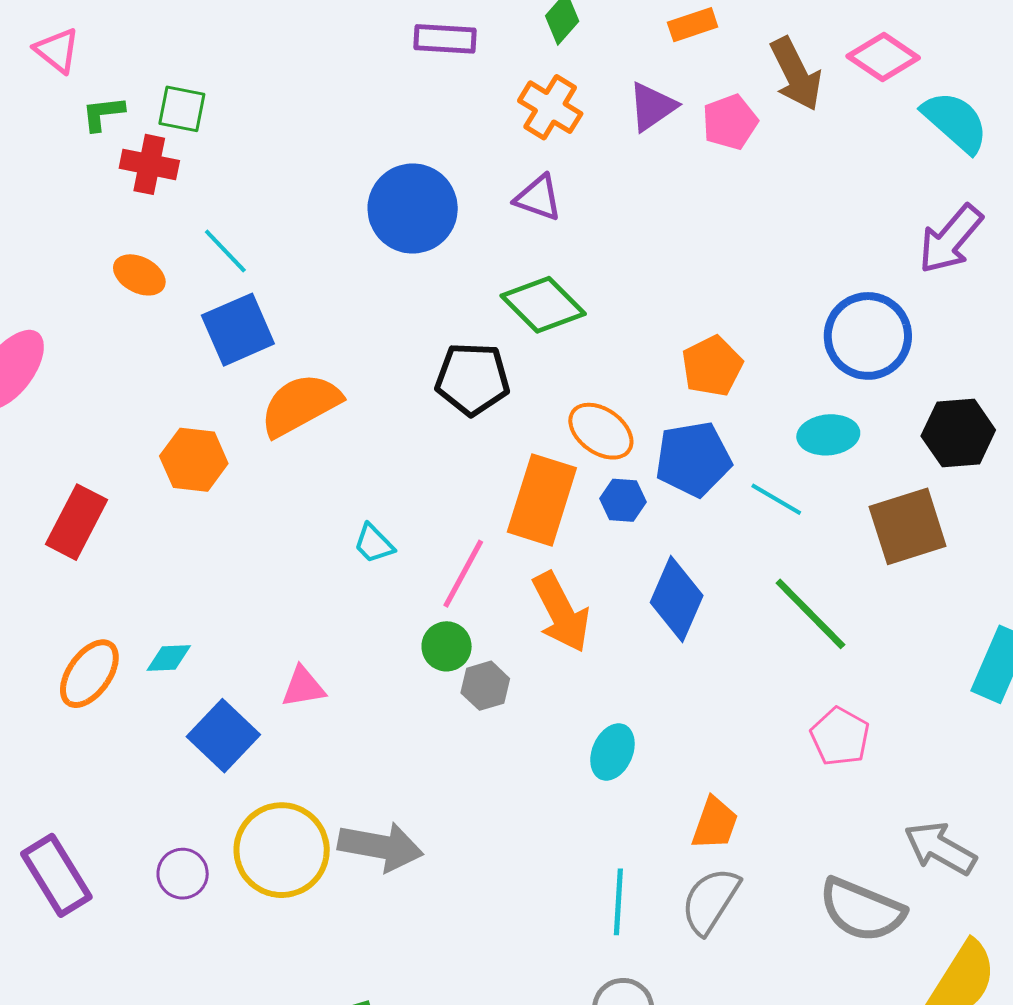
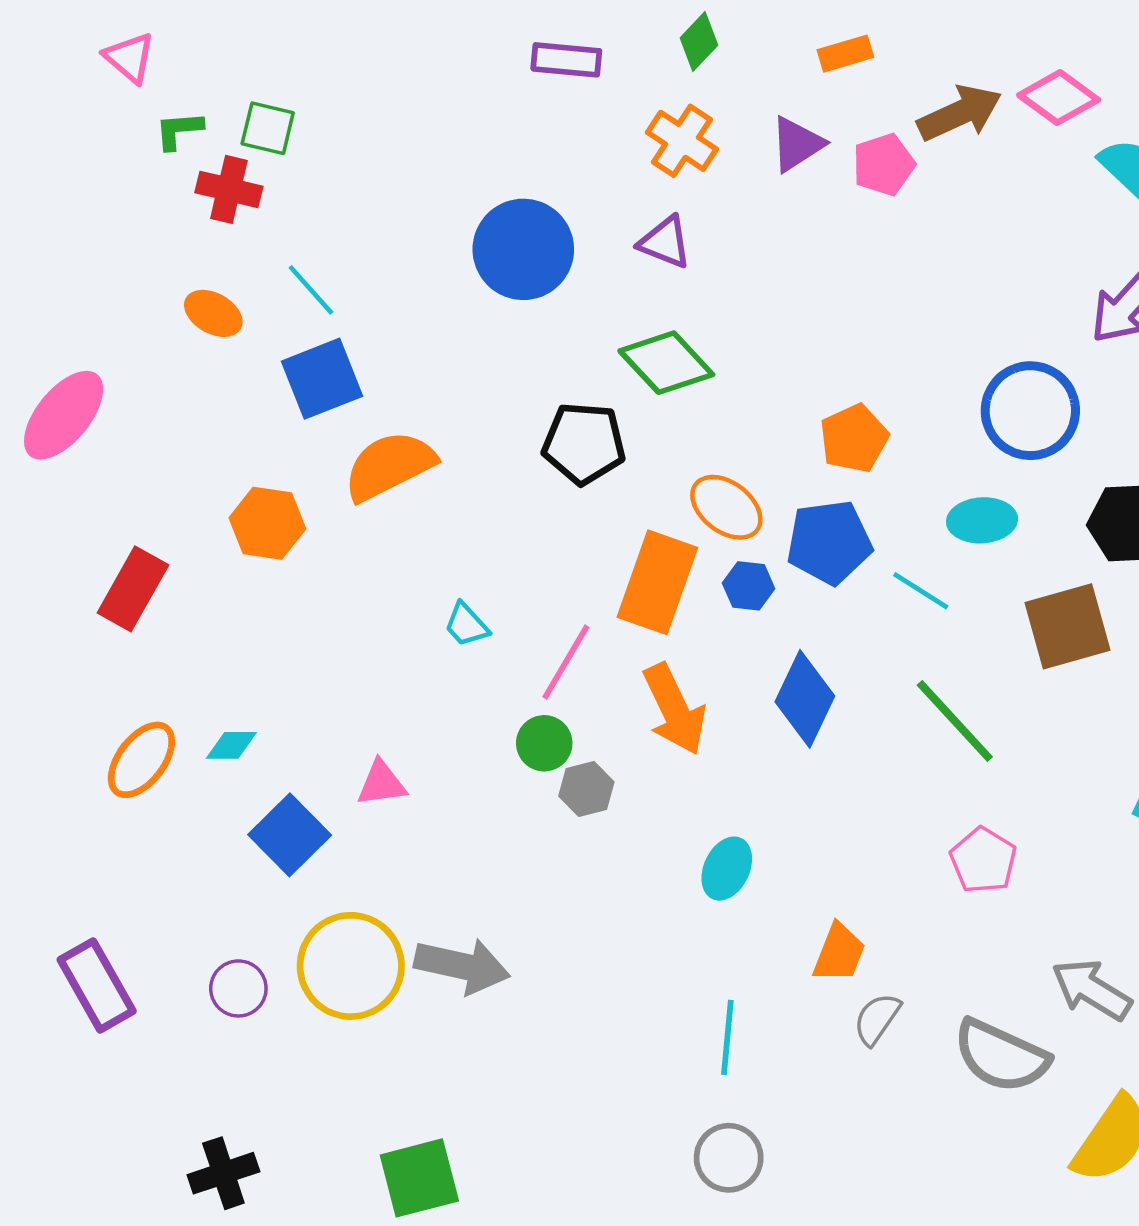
brown arrow: (796, 74) -> (960, 113), turned -90
gray semicircle: (710, 901) -> (877, 1019), moved, size x0.7

